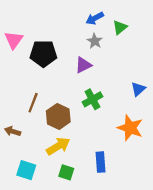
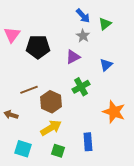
blue arrow: (95, 18) -> (83, 16), turned -105
blue triangle: (138, 89) -> (106, 65), moved
brown line: (33, 103) -> (29, 90), turned 48

